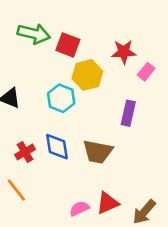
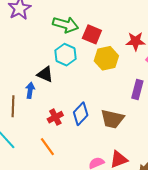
cyan hexagon: (61, 98) -> (66, 55), moved
blue diamond: (57, 147) -> (81, 114), turned 50

